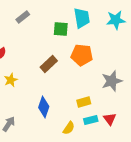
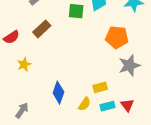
orange pentagon: (82, 55) -> (117, 37), moved
brown rectangle: (49, 64) -> (42, 29), moved
yellow semicircle: (69, 128) -> (84, 104), moved

